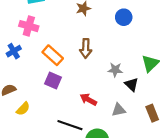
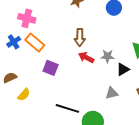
orange rectangle: (53, 55) -> (35, 43), moved
black triangle: (132, 84) -> (123, 69), turned 48
red arrow: (88, 99) -> (86, 57), moved

